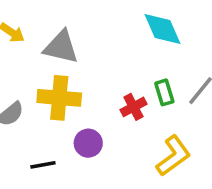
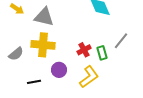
green rectangle: (164, 92) -> (102, 53), moved
yellow L-shape: (173, 156) -> (89, 77), moved

